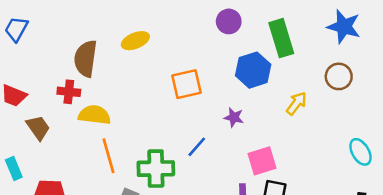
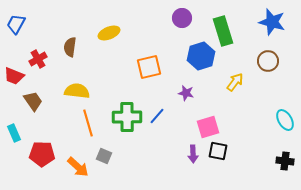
brown semicircle: (85, 59) -> (70, 47), size x0.7
red cross: (69, 92) -> (38, 59), moved, turned -36
green cross: (156, 169) -> (127, 117), moved

